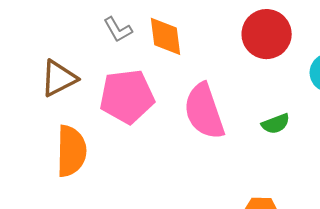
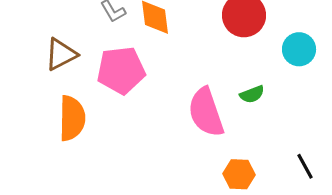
pink semicircle: (204, 111) -> (206, 112), moved

